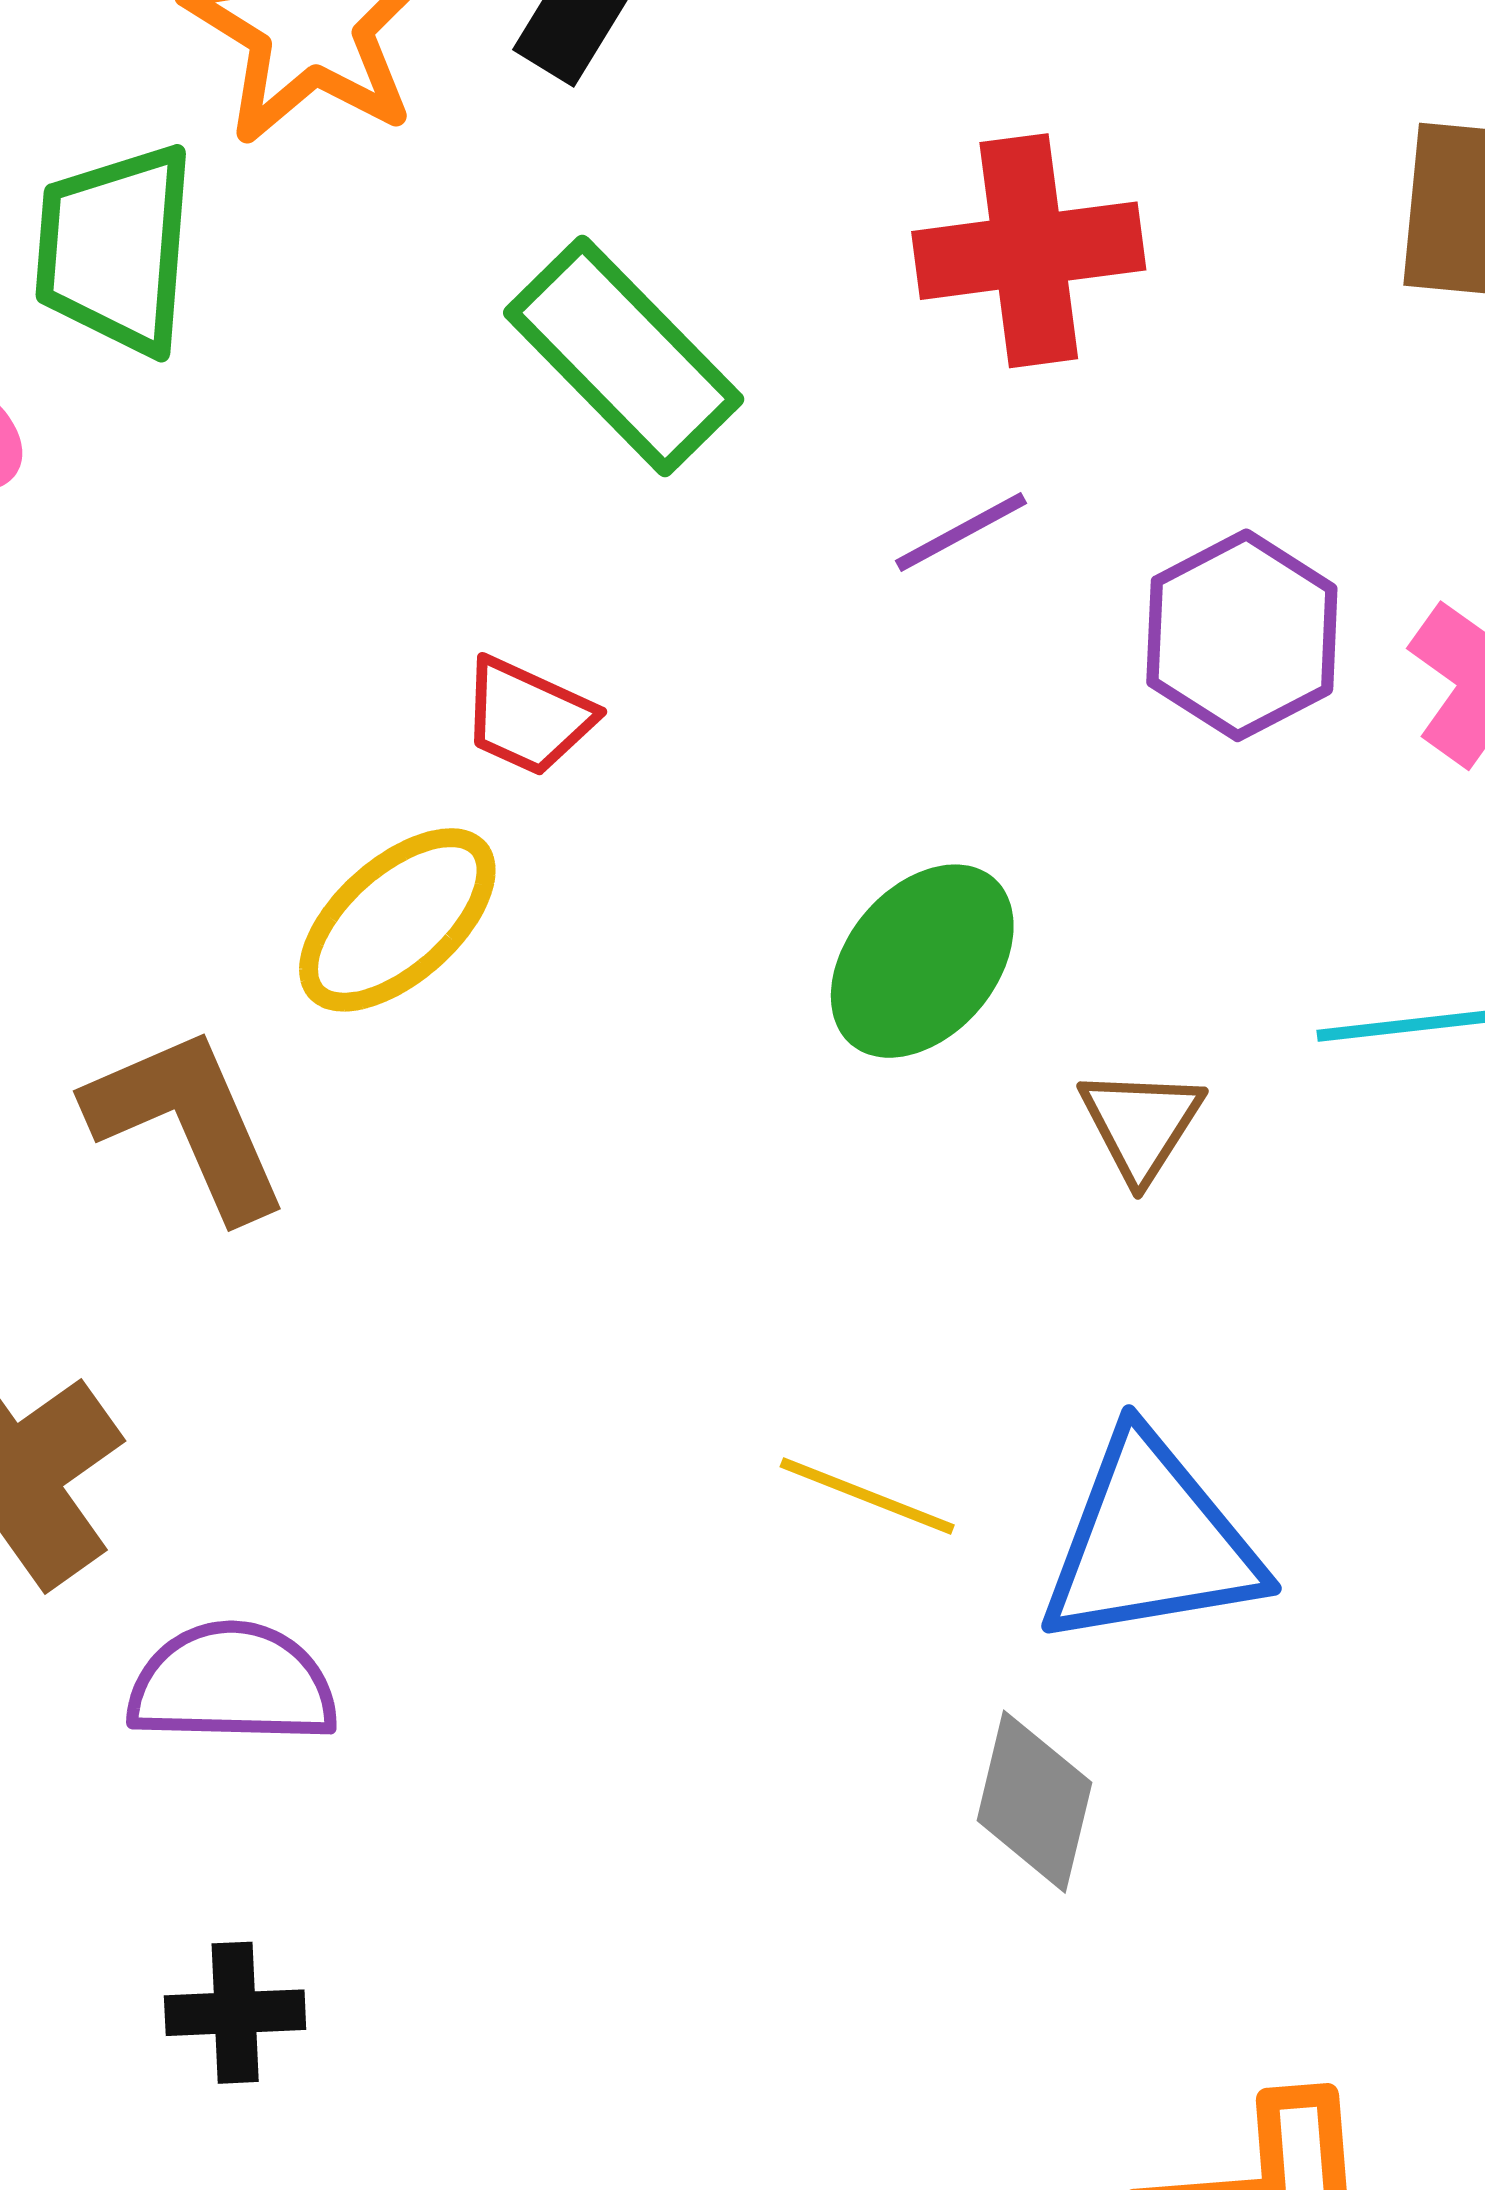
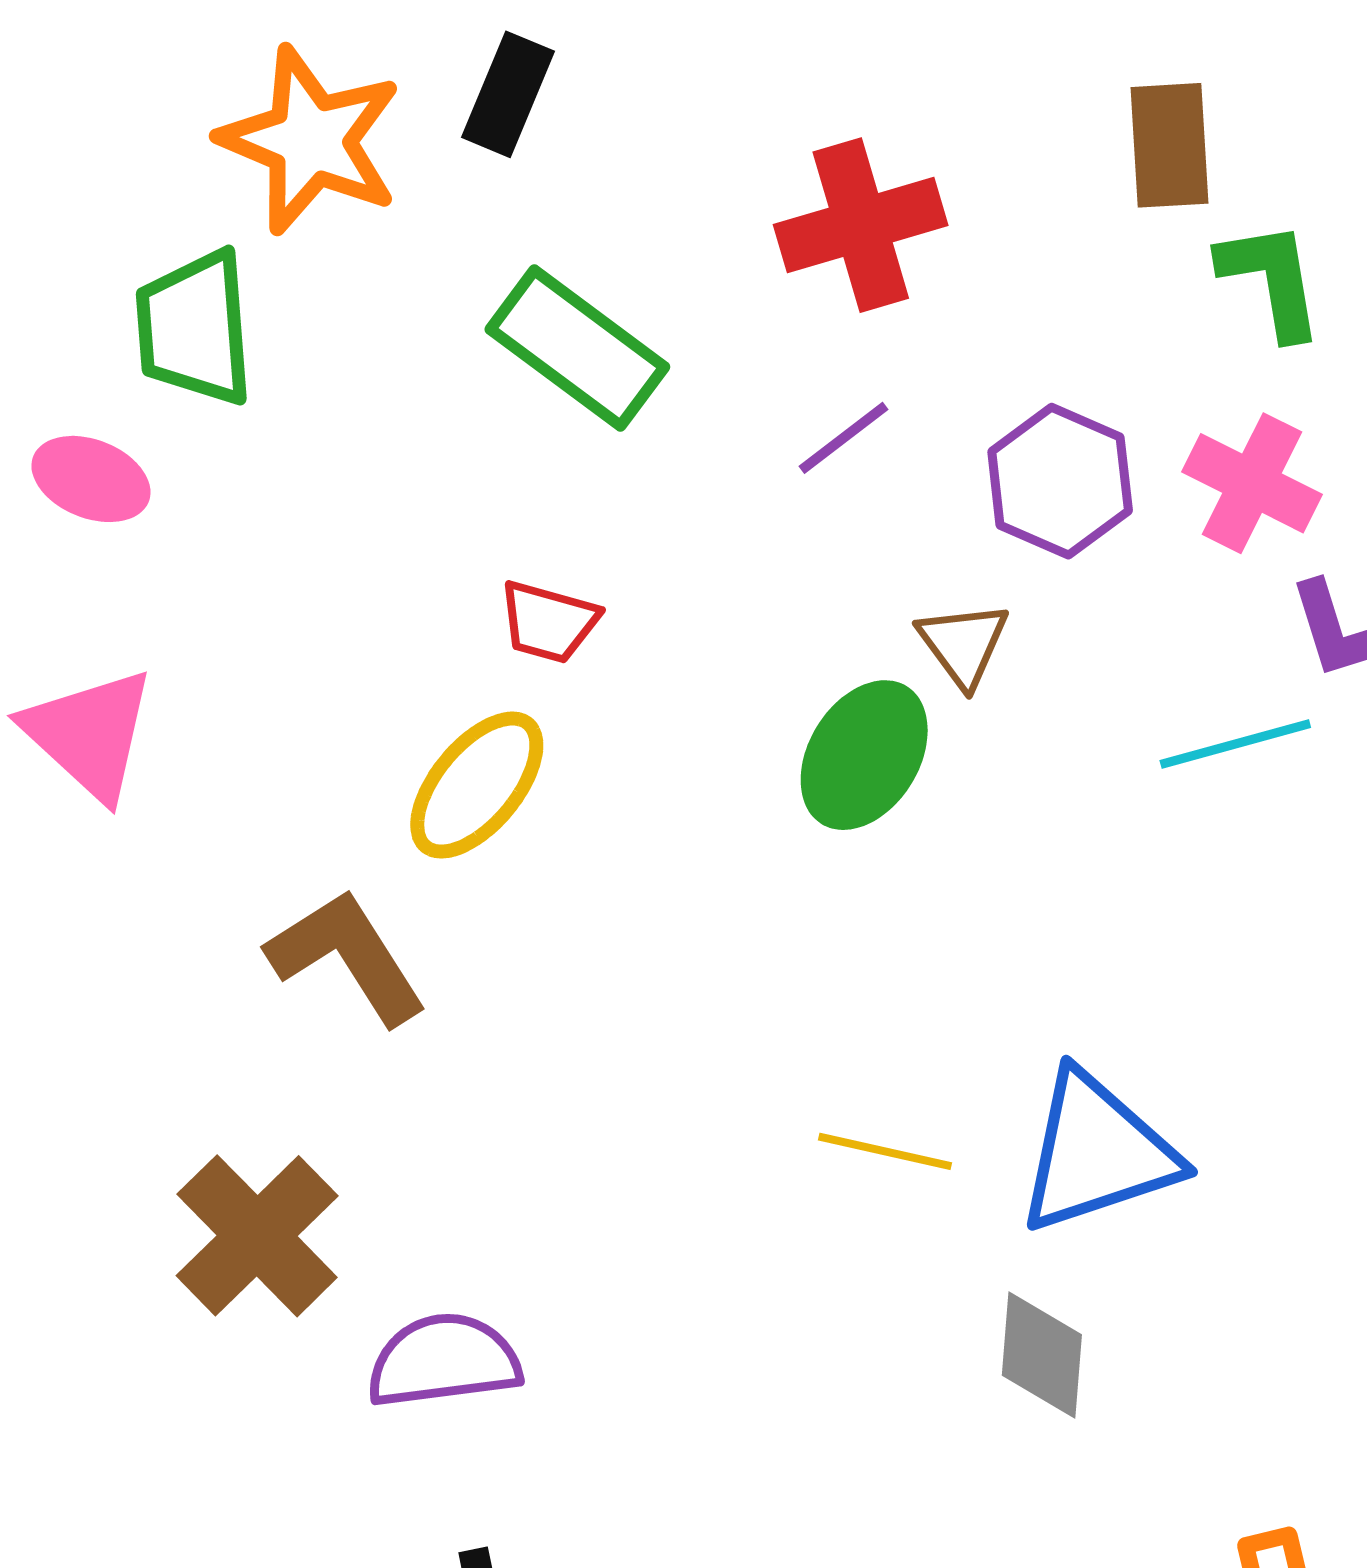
brown triangle: (1141, 1124) -> (963, 644), moved

